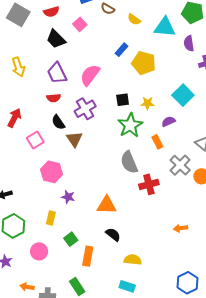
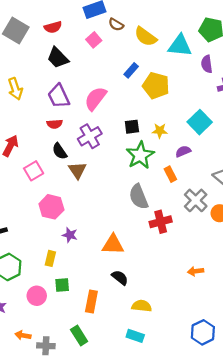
yellow semicircle: (134, 19) -> (146, 37), size x1.5
pink square: (80, 24) -> (94, 40), moved
green square: (71, 239) -> (62, 285), moved, turned 32

